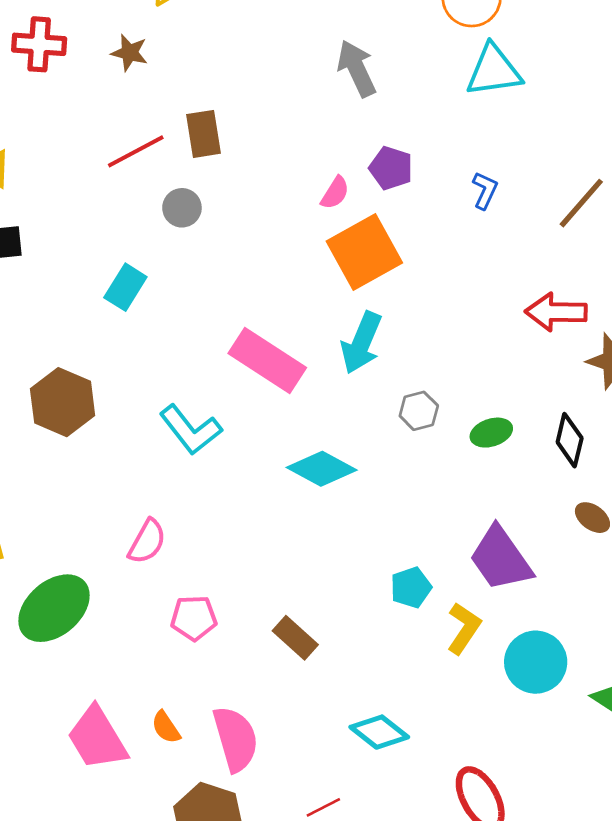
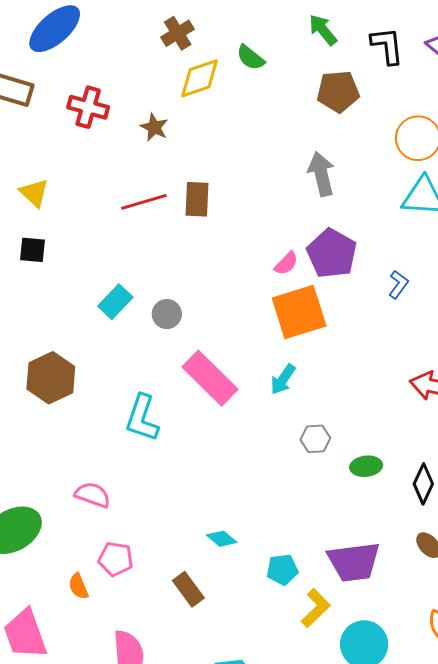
purple pentagon: (391, 168) -> (332, 253), size x1.5
gray circle: (182, 208) -> (167, 314), moved
cyan arrow: (361, 343) -> (283, 379), size x0.7
cyan L-shape: (191, 430) -> (142, 418), turned 45
cyan diamond: (322, 469) -> (222, 539), moved, size x0.6
pink semicircle: (147, 542) -> (93, 495), turned -111
purple trapezoid: (501, 559) -> (354, 562), turned -74
orange semicircle: (166, 727) -> (78, 586), moved

